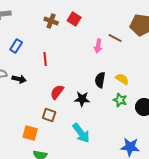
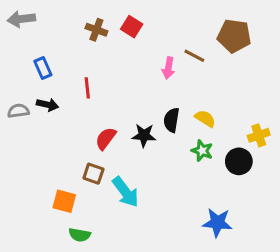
blue rectangle: (16, 46) -> (43, 68), turned -56
black arrow: (19, 79) -> (47, 105), moved
black star: (82, 99) -> (144, 135), moved
cyan arrow: (81, 133) -> (126, 192), moved

